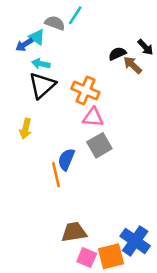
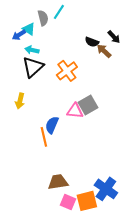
gray semicircle: (55, 23) -> (43, 18), turned 56
black semicircle: (117, 54) -> (92, 42), turned -136
orange cross: (85, 91) -> (67, 71), turned 30
pink triangle: (93, 117) -> (75, 111), moved
gray square: (99, 145) -> (88, 105), moved

